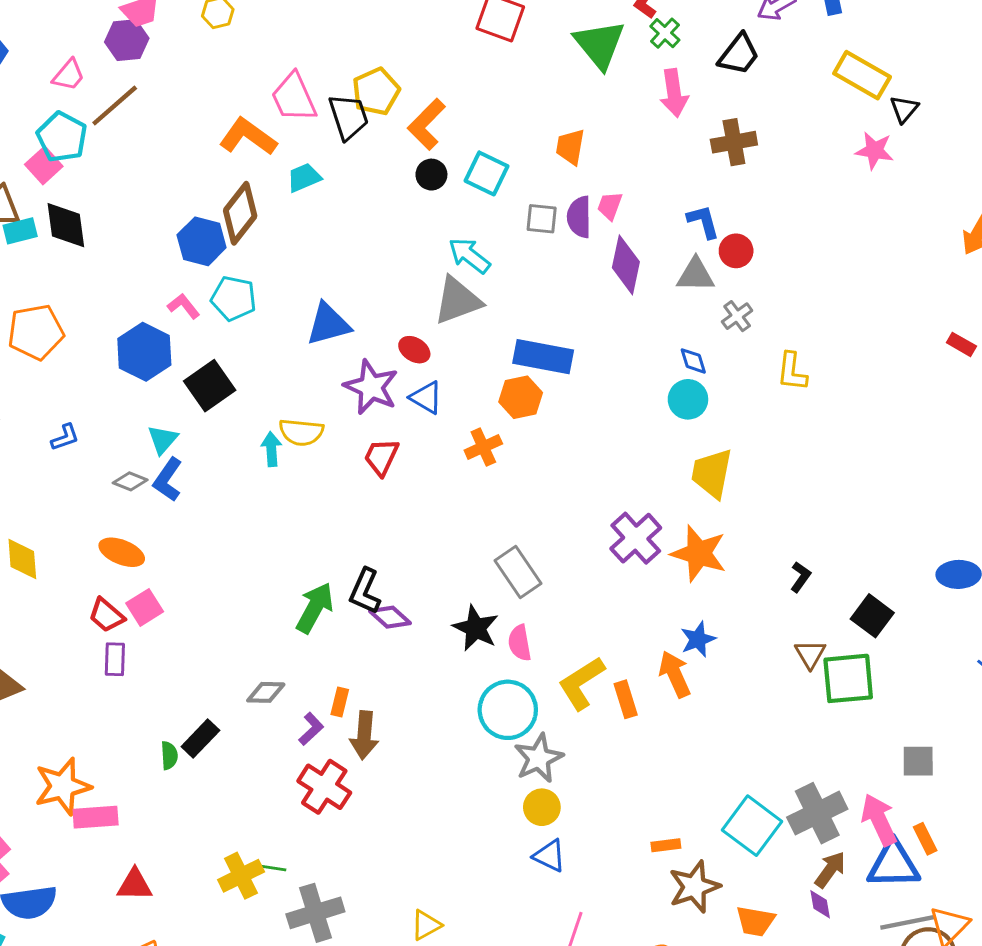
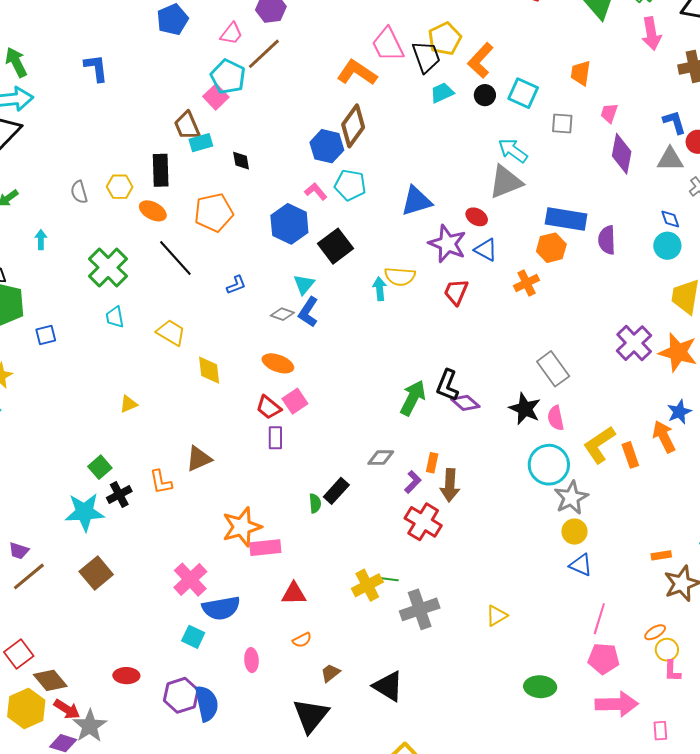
cyan trapezoid: (304, 178) -> (442, 93), moved
purple semicircle: (579, 217) -> (607, 240), moved
black diamond: (66, 225) -> (241, 161), moved, size x0.6

